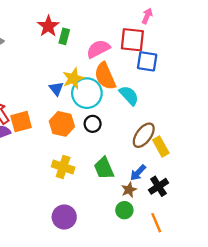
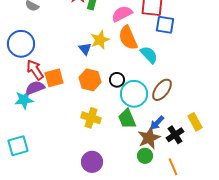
cyan circle: (87, 93) -> (134, 94), moved
yellow rectangle: (161, 147) -> (195, 122), moved
brown star: (129, 190) -> (149, 138), size x1.6

